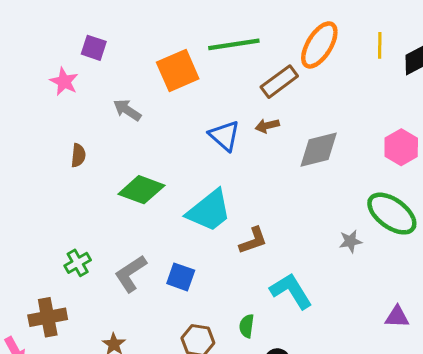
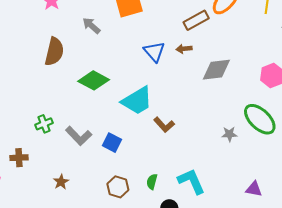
brown semicircle: (78, 155) -> (54, 52), size x1.8
brown L-shape: (253, 241) -> (164, 125), turned 60
gray L-shape: (131, 274) -> (79, 136), turned -108
cyan L-shape: (291, 291) -> (191, 181), moved
brown cross: (48, 317) -> (19, 158), size x0.7

